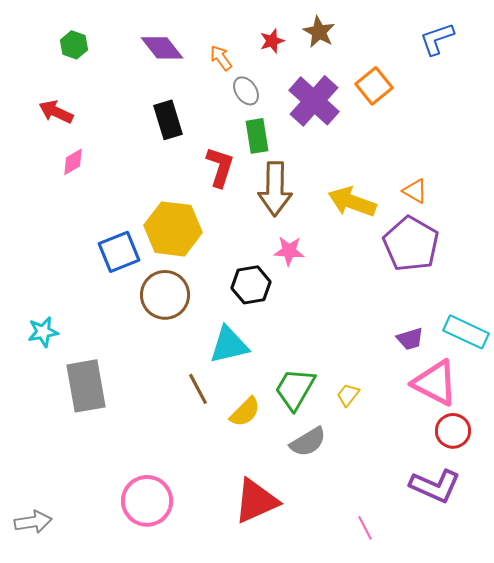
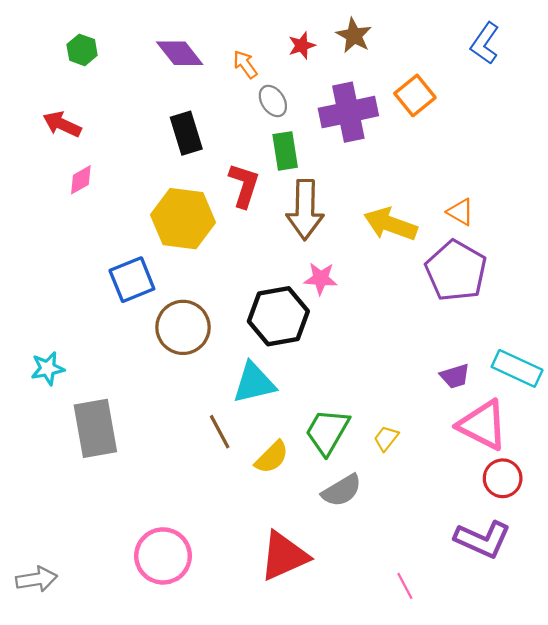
blue L-shape: (437, 39) -> (485, 43), turned -36
purple cross: (314, 101) -> (348, 112), turned 36
yellow hexagon: (173, 229) -> (183, 219), moved
black hexagon: (251, 285) -> (278, 316), size x1.4

